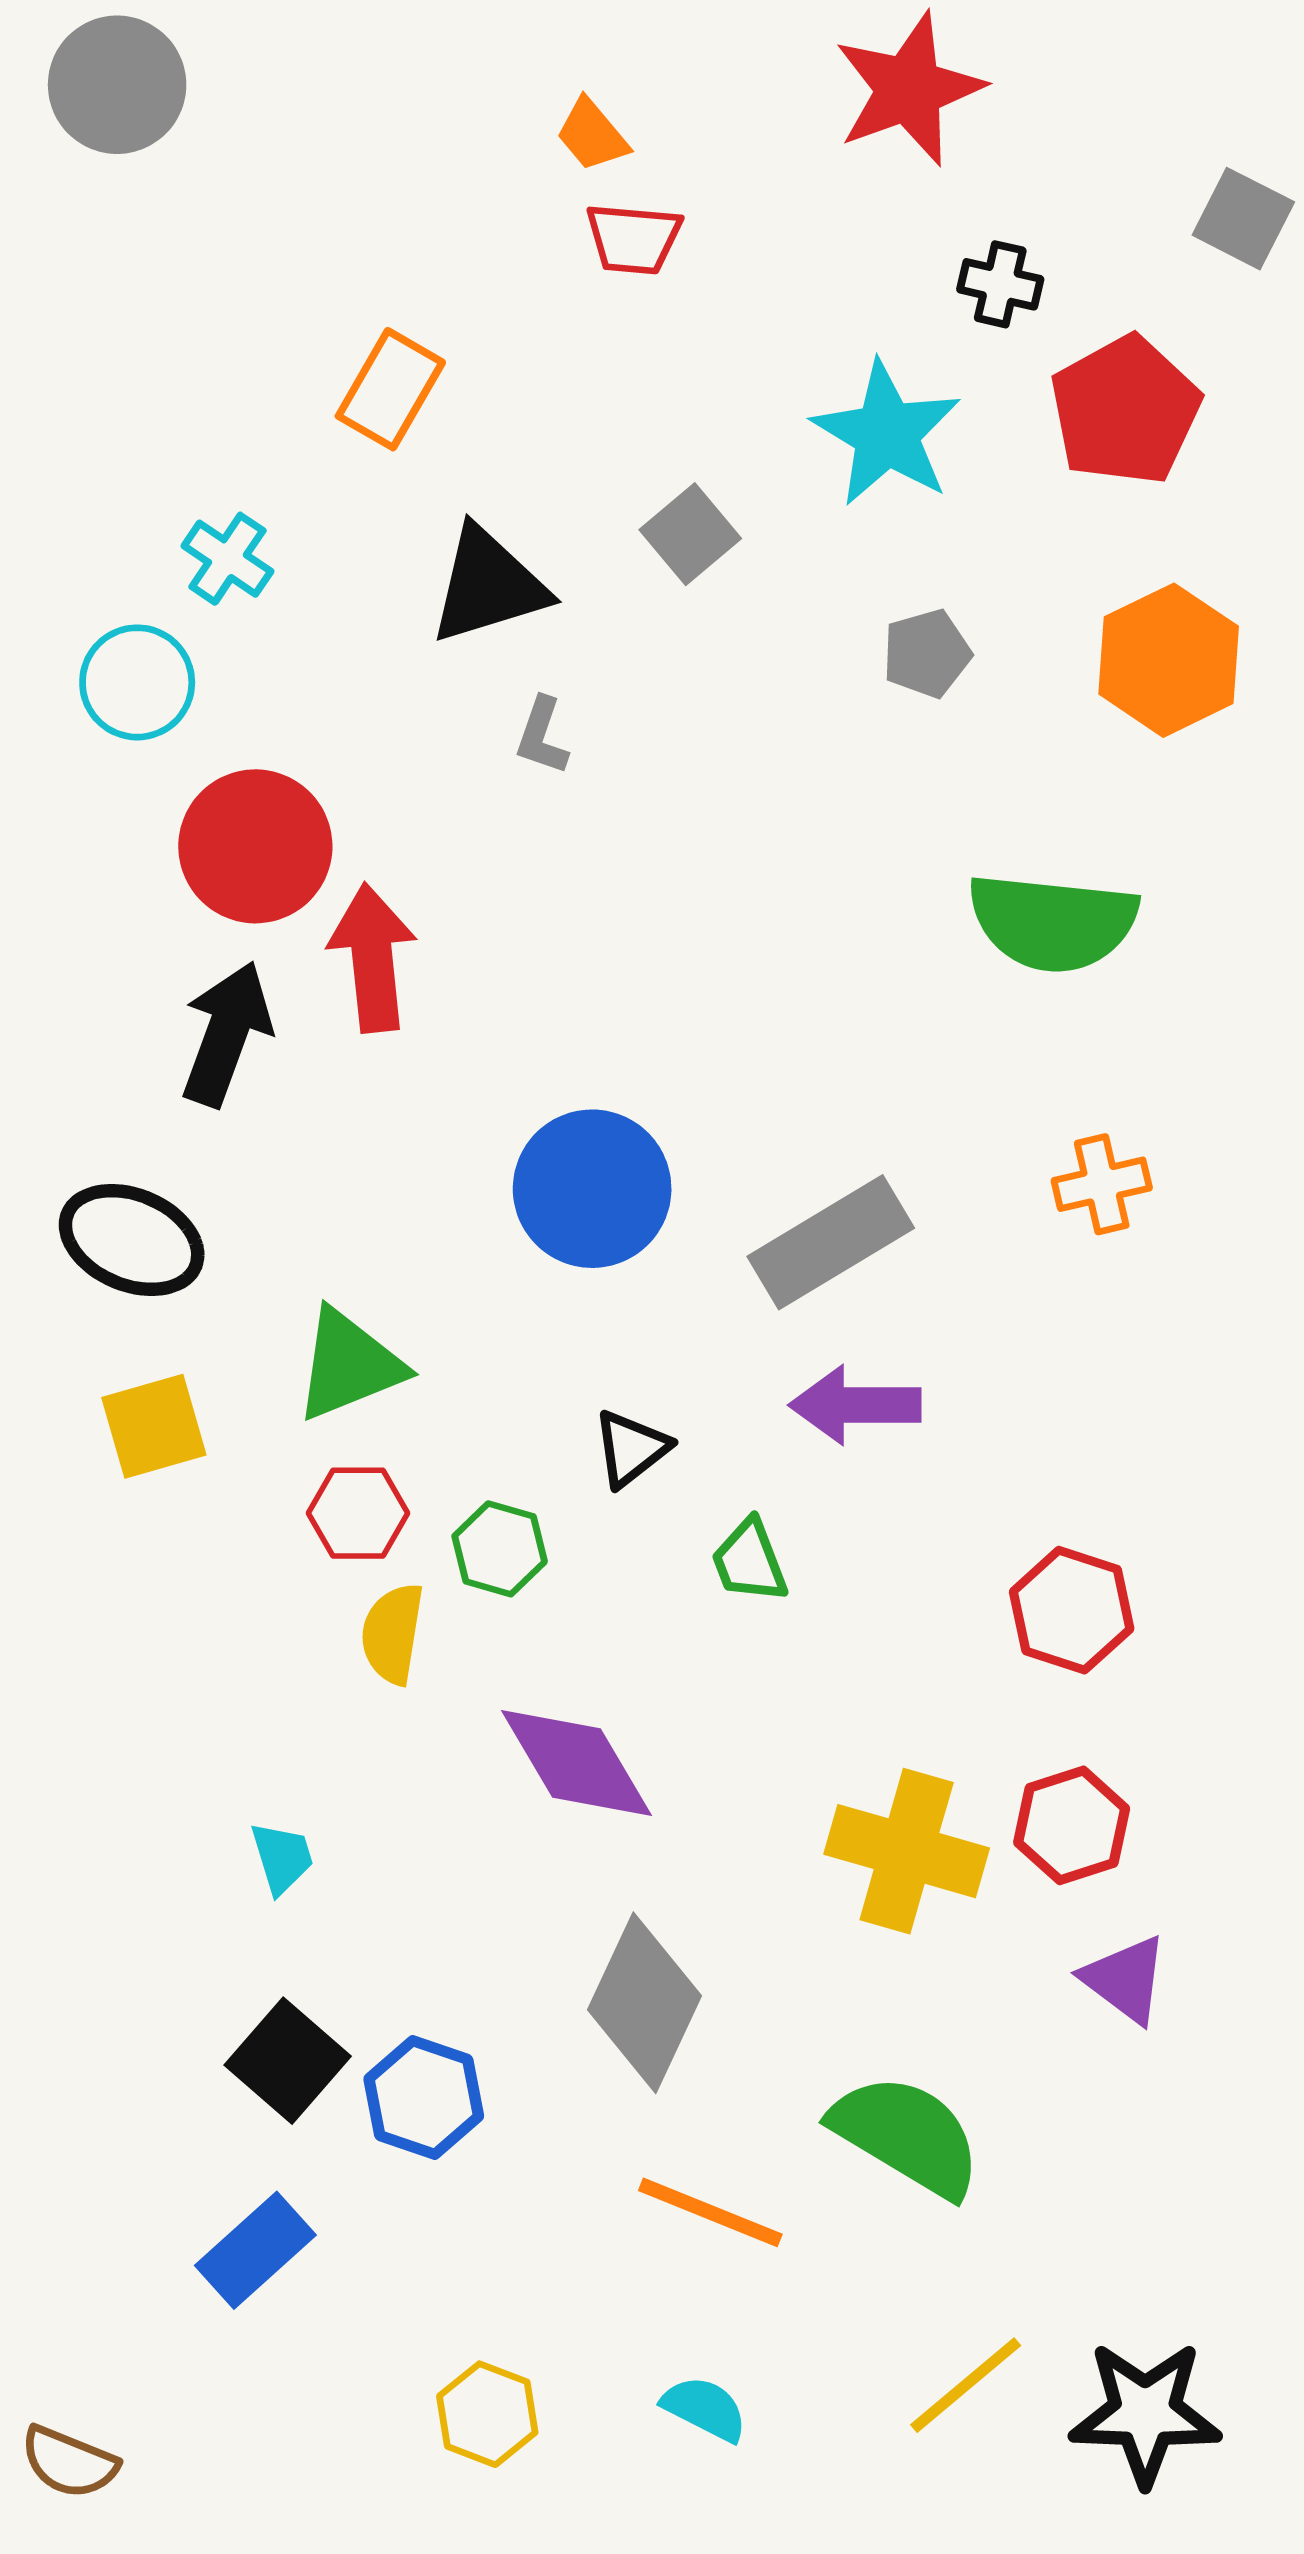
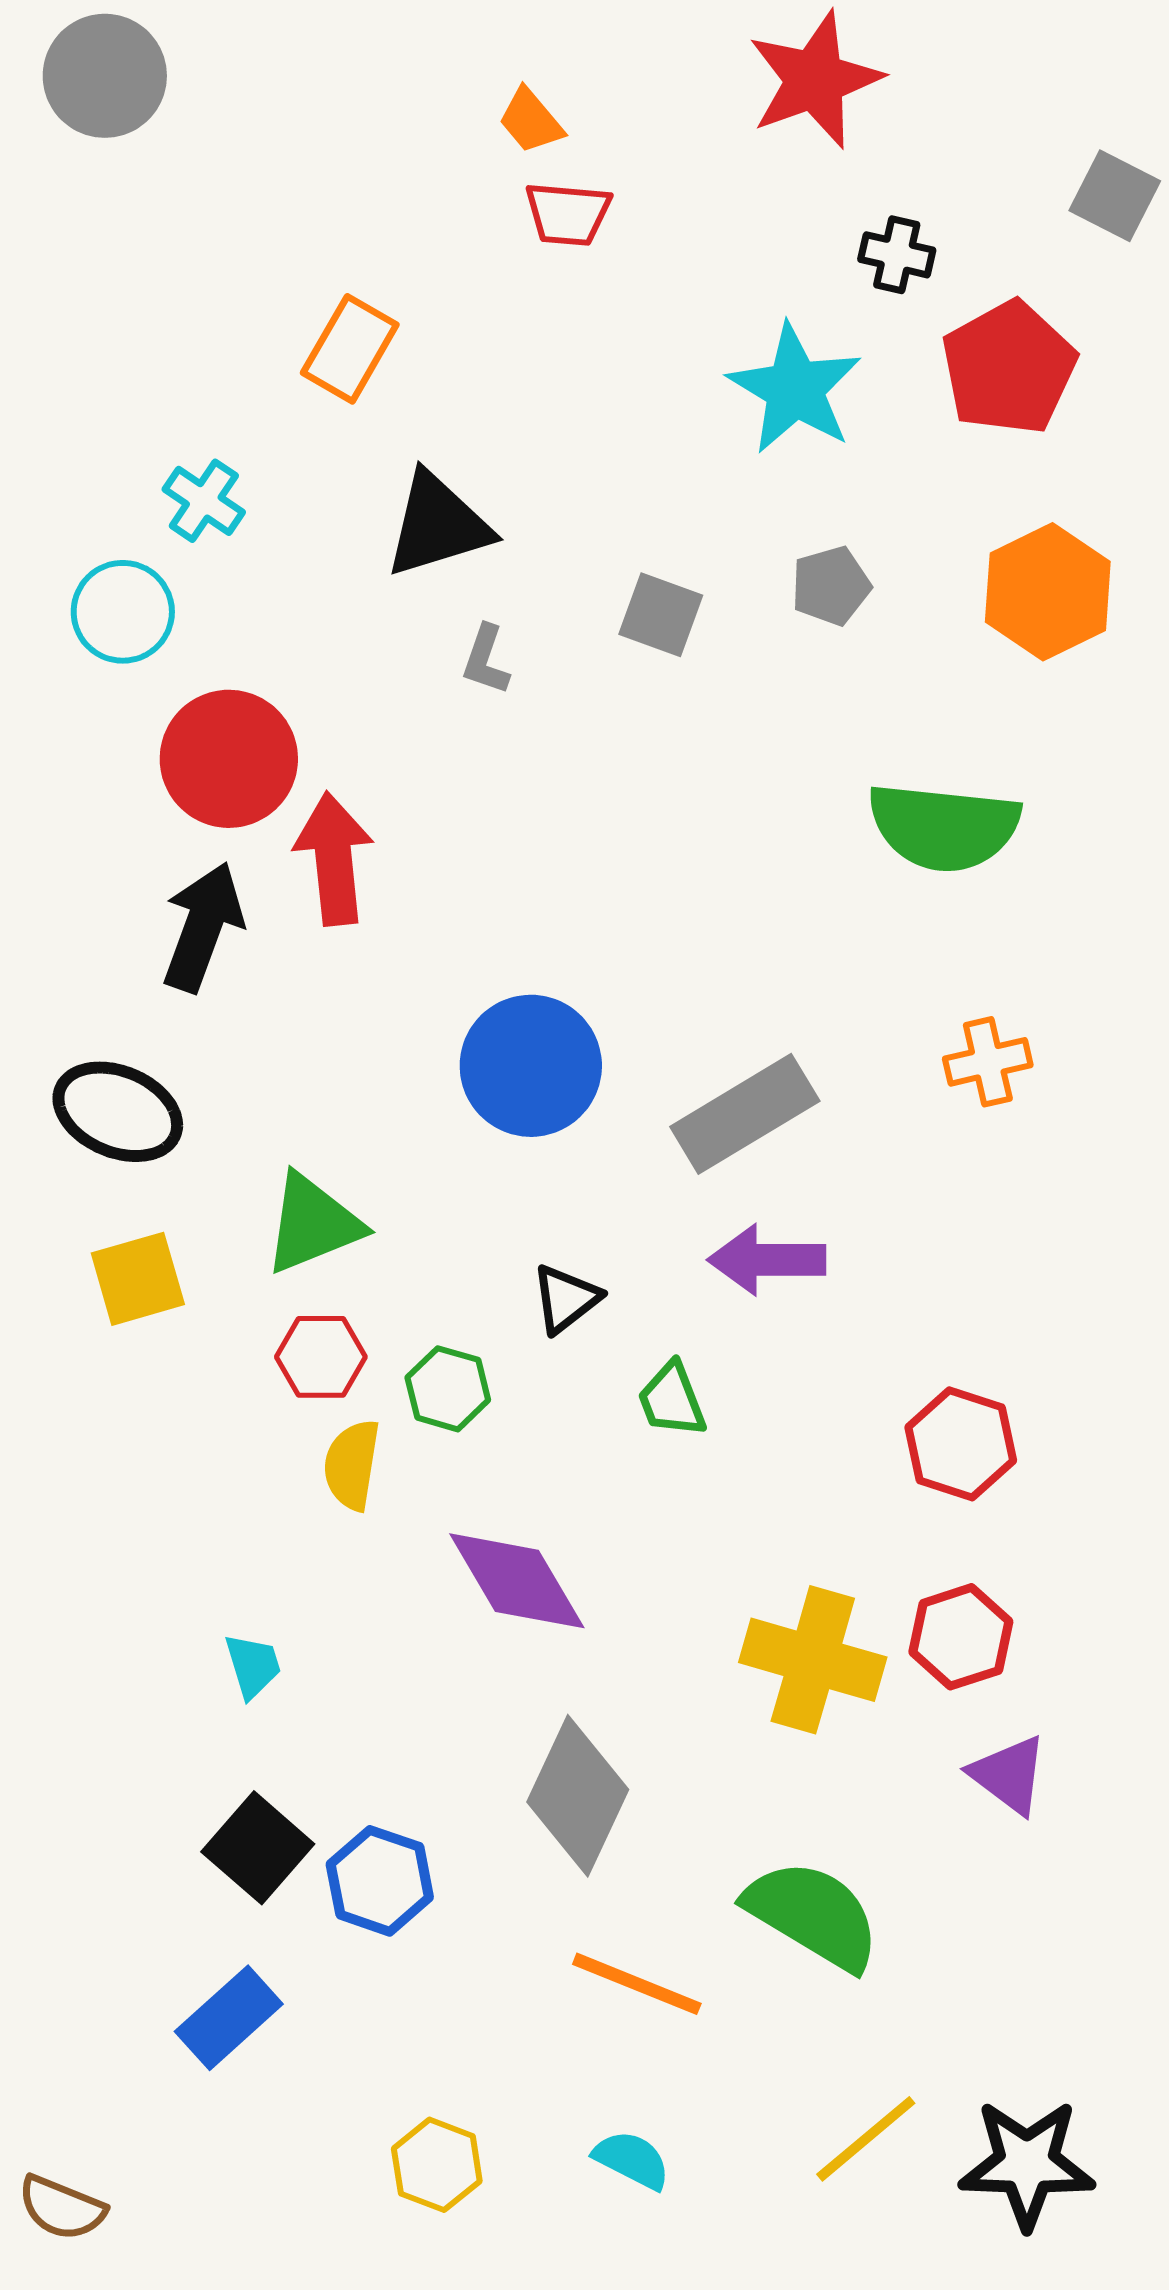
gray square: (690, 534) -> (661, 615), moved, turned -30

